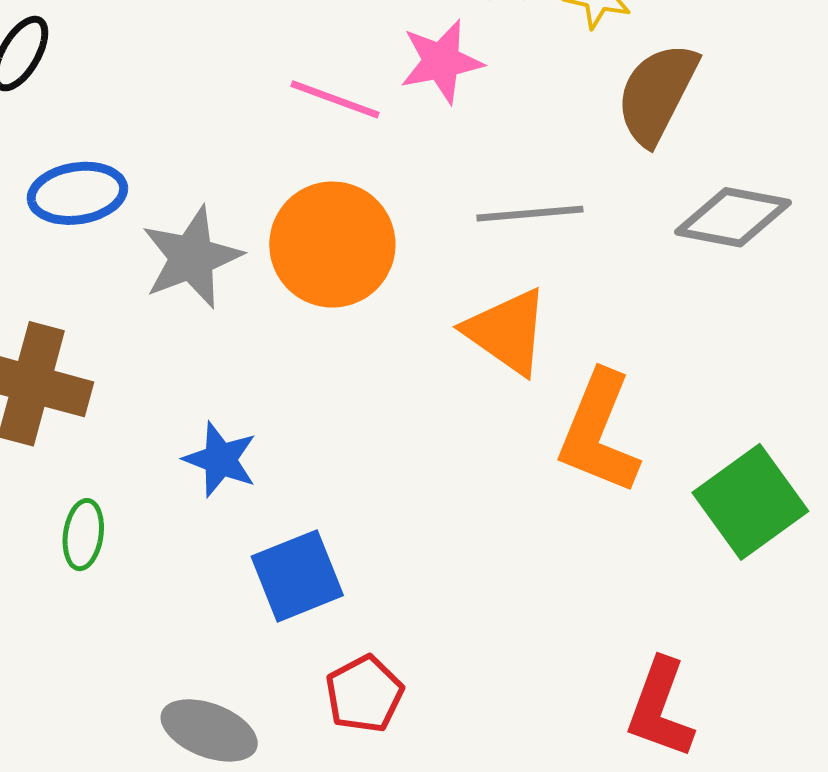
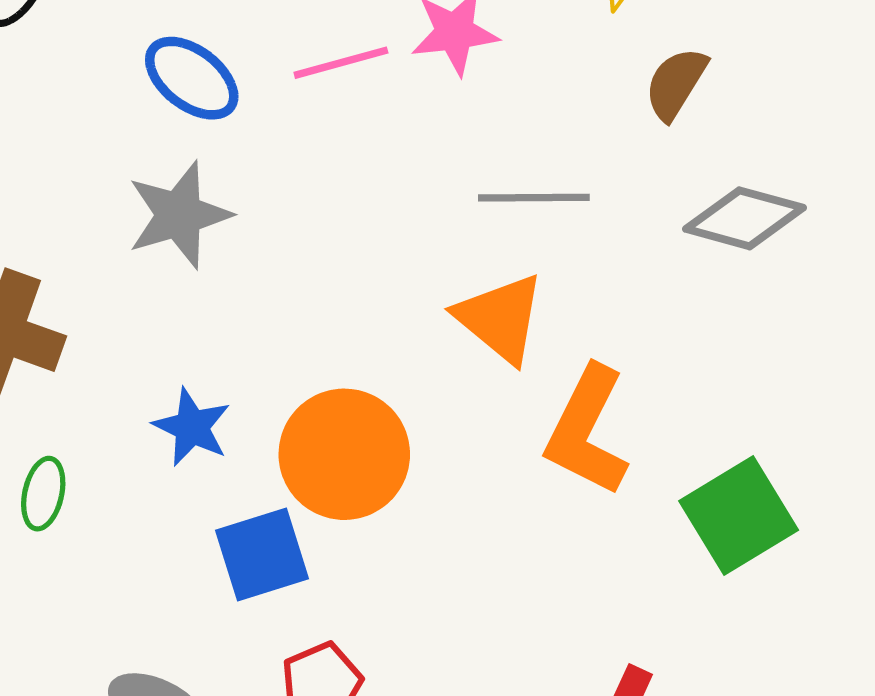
brown semicircle: (657, 93) -> (676, 84), size x0.7
pink line: (335, 99) -> (341, 63), turned -40
blue ellipse: (77, 193) -> (192, 78), moved, turned 42
orange circle: (332, 245) -> (344, 454), moved

